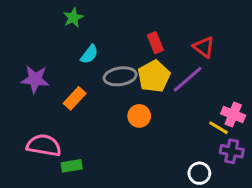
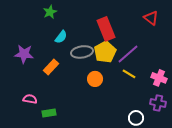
red rectangle: (155, 43) -> (106, 29), size x1.6
red triangle: (204, 47) -> (151, 18), moved
yellow line: (218, 128) -> (129, 74), moved
pink semicircle: (44, 145) -> (30, 99), size x0.6

